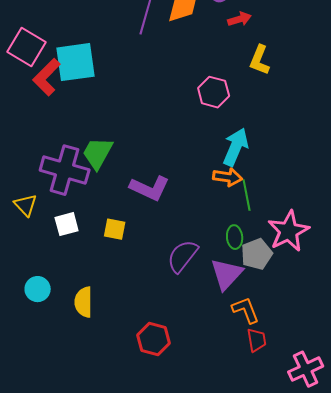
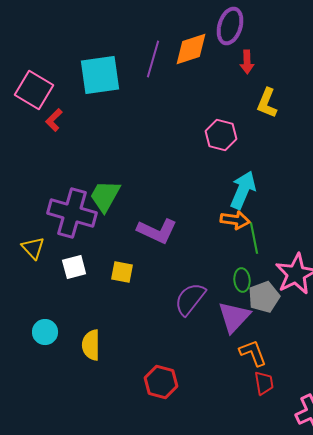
red arrow: (240, 19) -> (247, 62), turned 105
cyan square: (76, 62) -> (100, 75), moved
red L-shape: (47, 77) -> (54, 120), size x0.6

